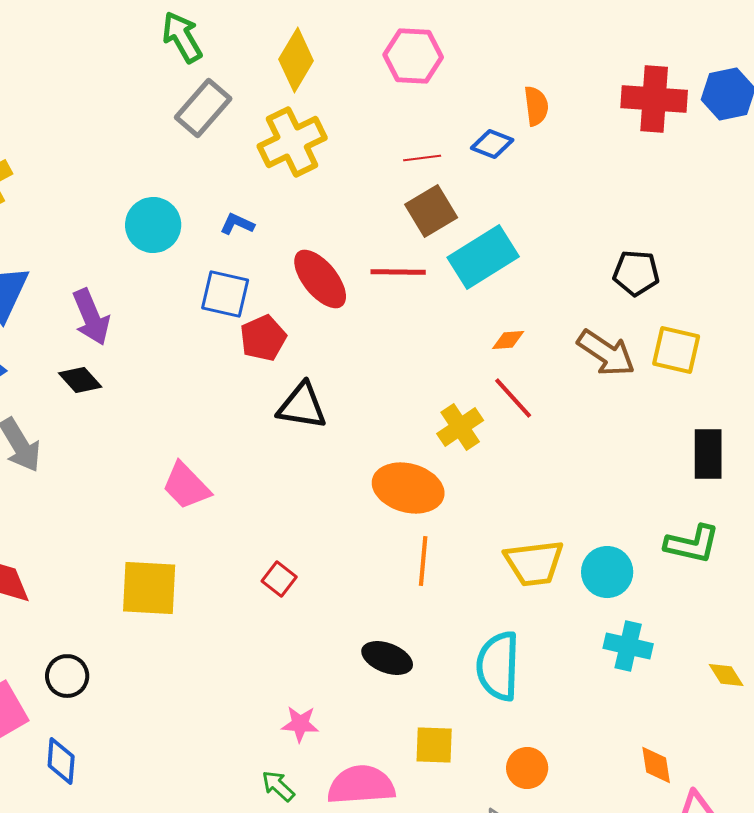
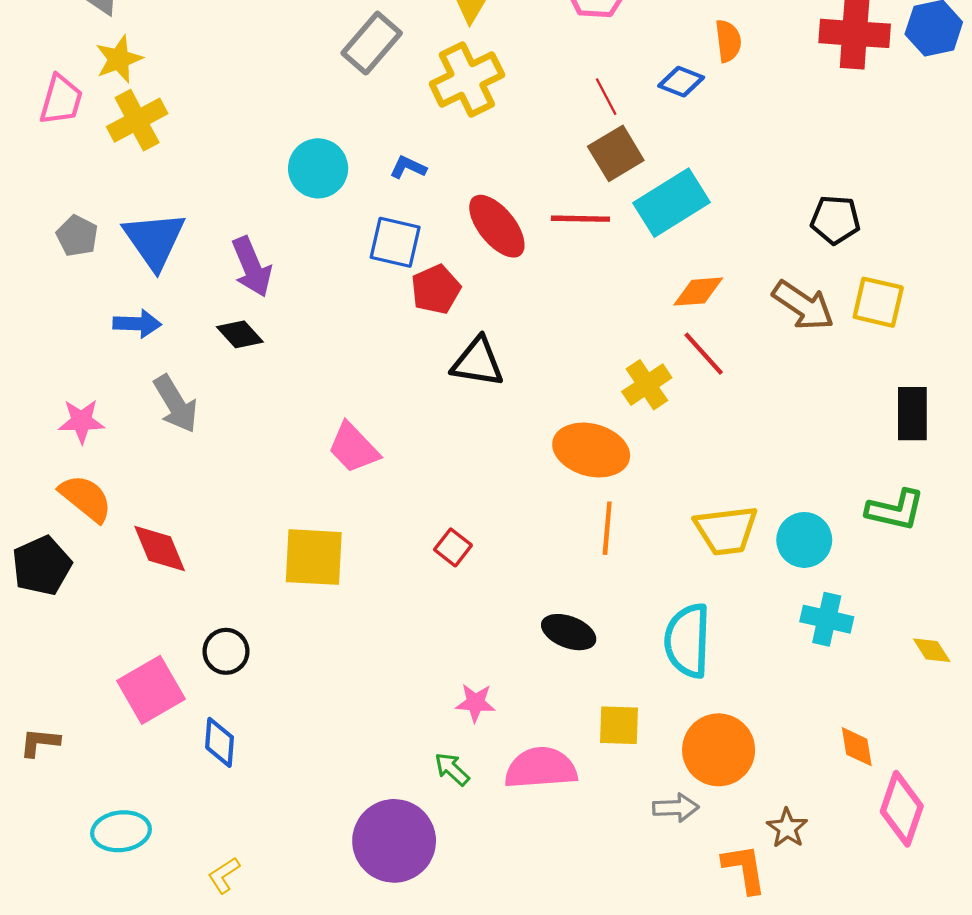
red line: (422, 158) -> (606, 97), turned 69
orange diamond: (508, 340) -> (698, 292), size x1.4
orange circle: (527, 768) -> (719, 750), size x1.6

